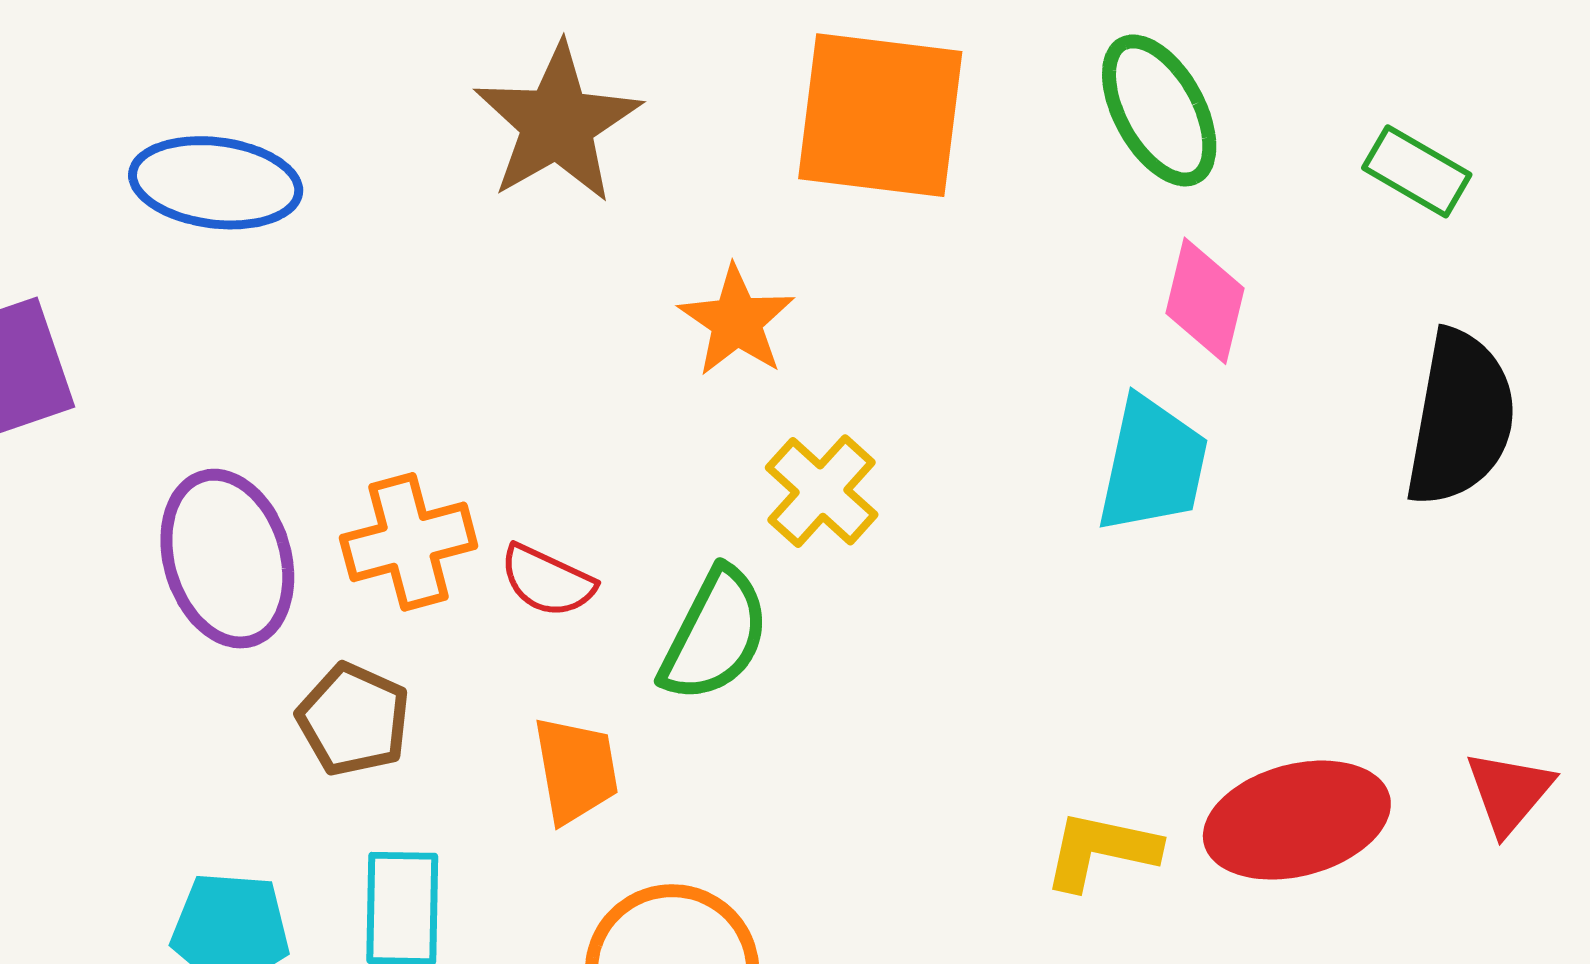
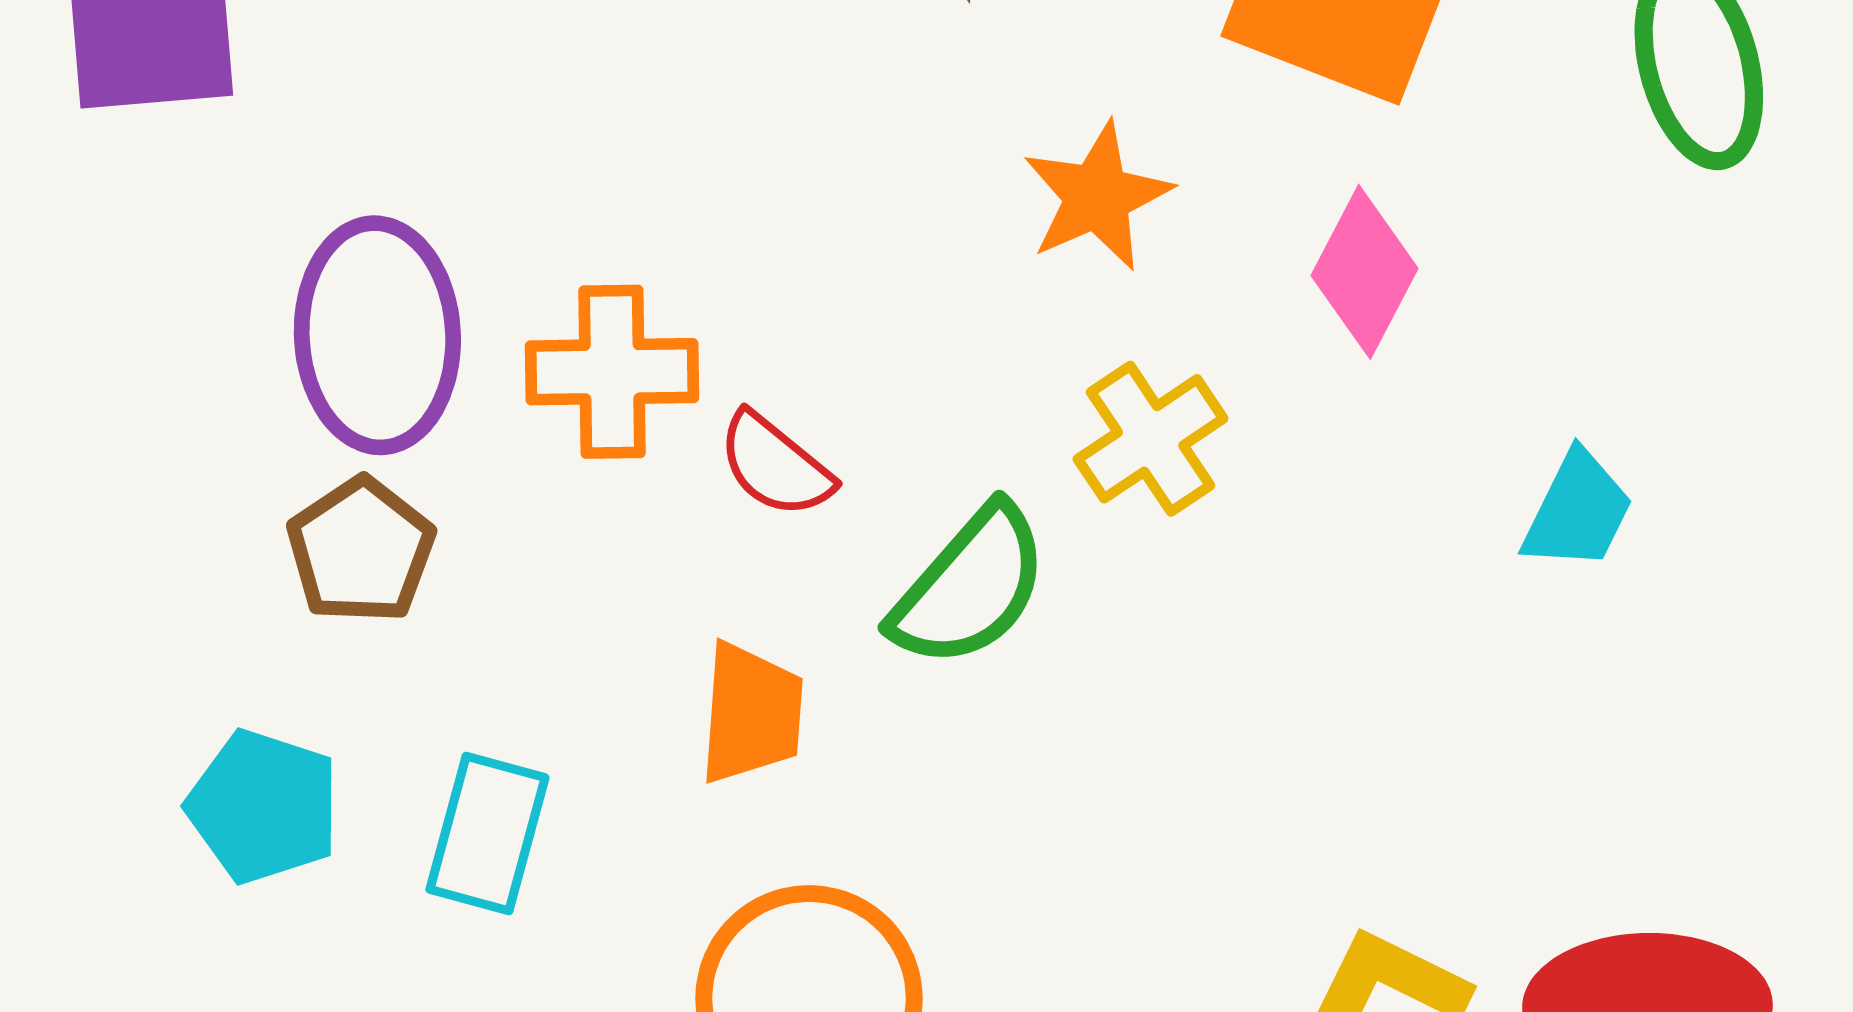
pink diamond: (1205, 301) -> (1364, 272), moved
cyan trapezoid: (1153, 465) -> (1578, 511), size x0.7
brown pentagon: (354, 719) -> (361, 550), moved

